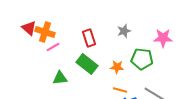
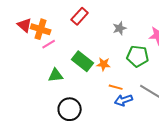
red rectangle: (89, 38) -> (80, 16), moved, turned 60
orange star: (117, 67) -> (104, 64), moved

